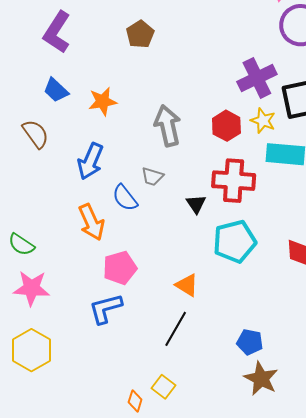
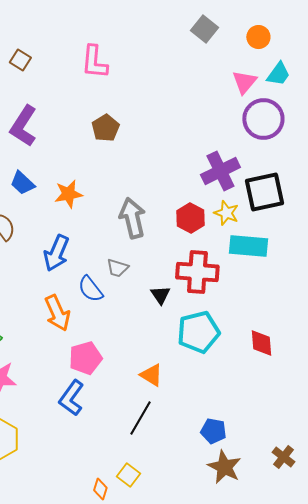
blue L-shape: (106, 309) -> (71, 398), turned -39

